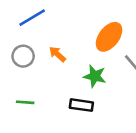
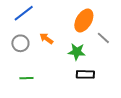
black rectangle: (81, 105) -> (85, 74), moved

